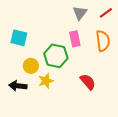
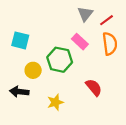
red line: (106, 13) -> (107, 20), moved
pink rectangle: (75, 39) -> (80, 42), turned -35
yellow star: (46, 81) -> (55, 102), moved

